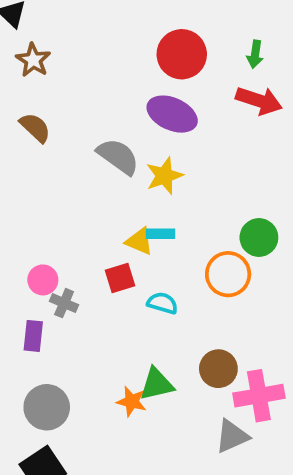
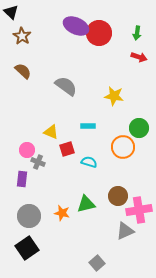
red arrow: (259, 101) -> (139, 57), size x0.7
purple ellipse: (172, 114) -> (76, 26), moved
yellow star: (164, 176) -> (114, 96), moved, turned 30
yellow triangle: (139, 241) -> (51, 132), moved
orange star: (132, 401) -> (62, 213), moved

